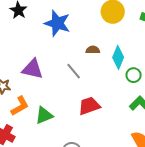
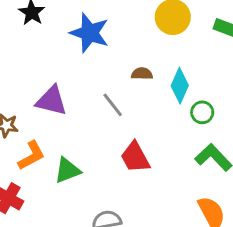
red trapezoid: (89, 106) -> (135, 157), turned -100

